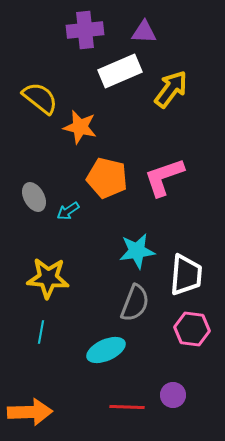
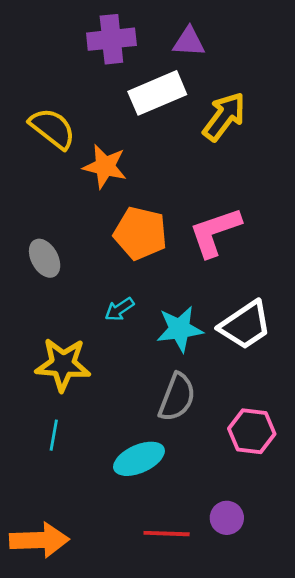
cyan arrow: (68, 211) -> (119, 309), moved
white trapezoid: (186, 275) -> (245, 325), moved, turned 51

